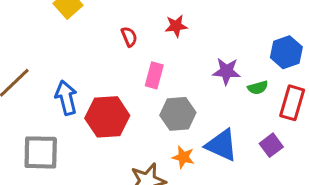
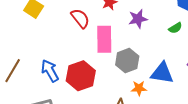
red semicircle: (129, 37) -> (80, 18), size x1.5
purple star: (227, 71) -> (138, 19), moved
pink rectangle: (154, 75) -> (104, 39), size x1.5

